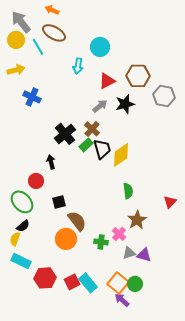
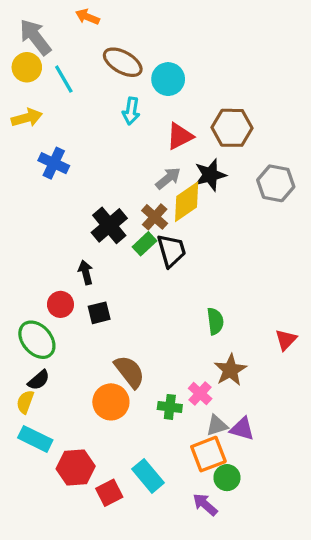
brown ellipse: (54, 33) -> (123, 62), moved
gray hexagon: (164, 96) -> (276, 183), moved
yellow diamond: (121, 155) -> (187, 202), moved
black square: (59, 202) -> (99, 313), moved
red square: (72, 282) -> (109, 493), moved
orange square: (118, 283) -> (208, 454), moved, turned 30

